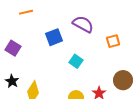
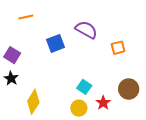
cyan square: (76, 61) -> (84, 87), moved
black star: (12, 81) -> (11, 78), moved

